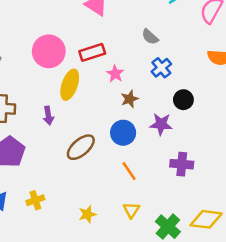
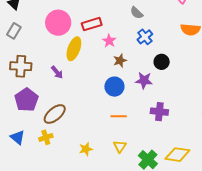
purple arrow: (48, 116) -> (57, 72), turned -32
brown ellipse: (81, 147) -> (55, 114), moved
orange line: (129, 171) -> (119, 116), turned -56

